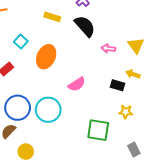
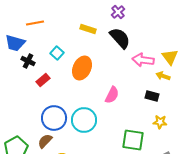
pink arrow: (108, 49) -> (143, 60), size x1.5
yellow arrow: (133, 74) -> (163, 76), moved
pink semicircle: (77, 84) -> (112, 95), turned -30

